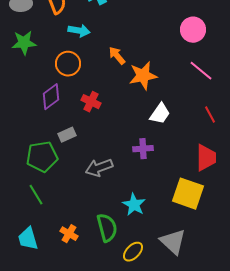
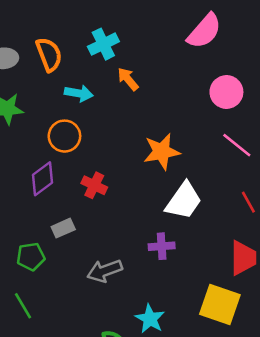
orange arrow: (117, 56) -> (128, 79), moved
white trapezoid: (160, 114) -> (184, 201), size x1.4
green pentagon: (42, 157) -> (31, 257), size x0.7

